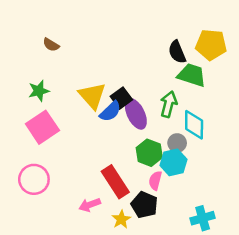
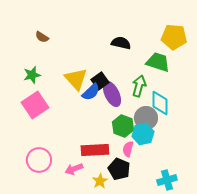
black semicircle: (177, 52) -> (121, 43), moved, turned 126
gray circle: (177, 143) -> (146, 118), size x1.5
pink circle: (34, 179) -> (39, 160), moved
red rectangle: (115, 182) -> (95, 150), turned -60

